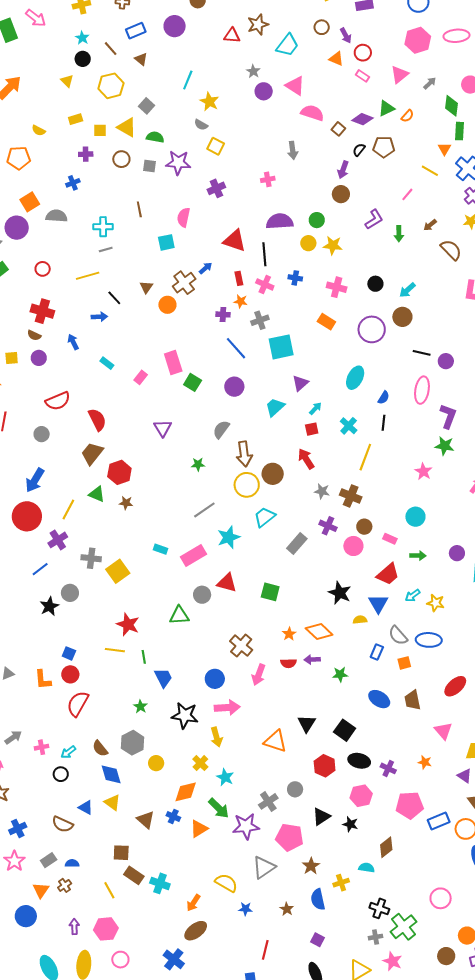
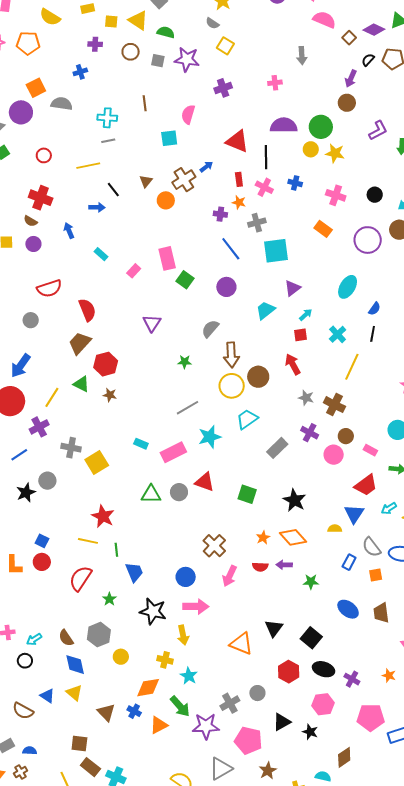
yellow semicircle: (39, 130) -> (50, 17), size x1.5
green circle: (317, 220) -> (321, 127), size x1.5
black star: (340, 593) -> (294, 500), moved
green triangle: (179, 615) -> (151, 494), moved
red semicircle: (78, 704) -> (81, 578), moved
yellow cross: (200, 763) -> (165, 660), turned -35

